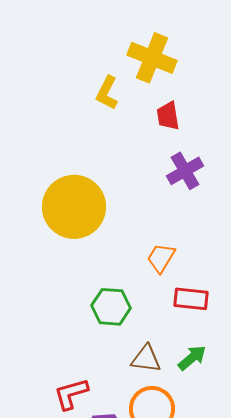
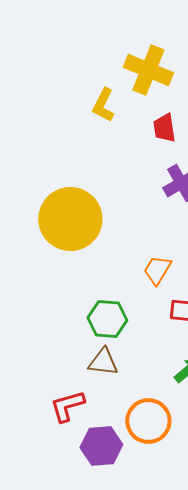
brown triangle: (146, 359) -> (103, 362), moved

